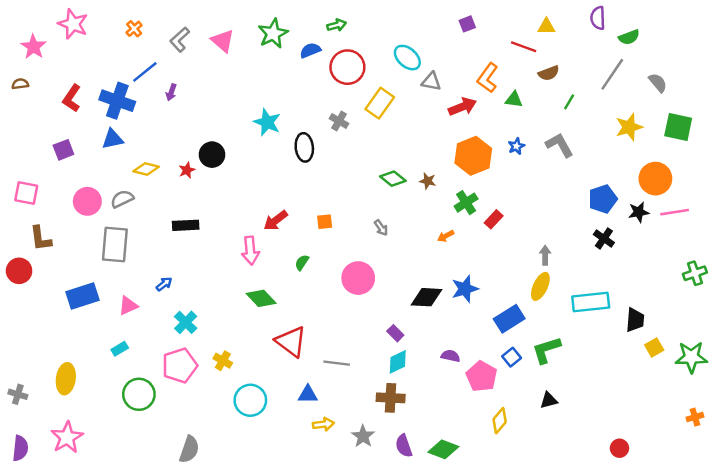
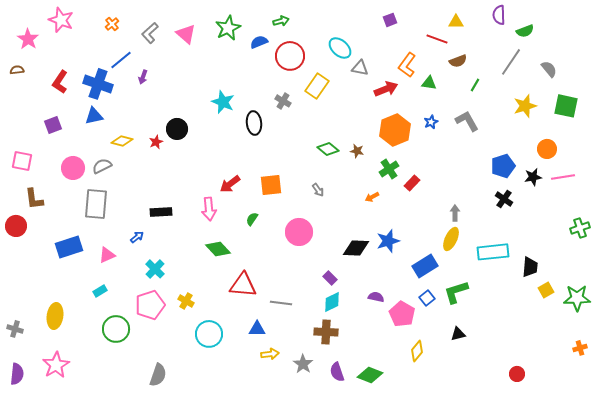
orange circle: (655, 179) -> (547, 149), size x0.7
orange square: (325, 222) -> (271, 185), size x1.6
black rectangle: (186, 225) -> (161, 212), moved
red triangle: (291, 342) -> (243, 285), turned -32

